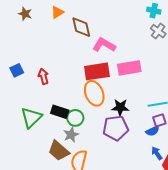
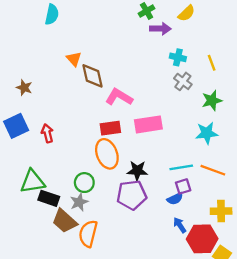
orange triangle: (57, 12) -> (74, 59), moved, turned -40
brown star: (25, 14) -> (24, 88), moved
blue square: (17, 70) -> (16, 126), size x1.5
red rectangle: (97, 71) -> (110, 128), size x0.7
black rectangle: (60, 112) -> (49, 198), moved
green triangle: (31, 118) -> (32, 182), turned 35

